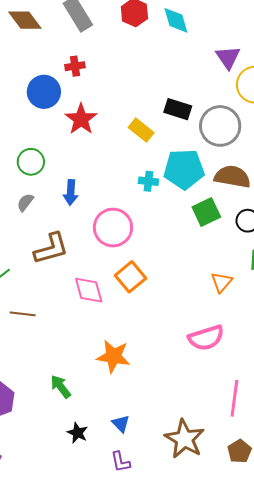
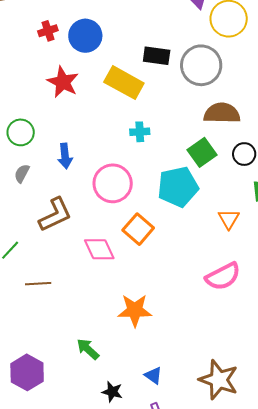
blue circle: (44, 92) -> (85, 36), moved
yellow rectangle: (141, 130) -> (124, 83), size x1.5
cyan pentagon: (184, 169) -> (178, 187), moved

